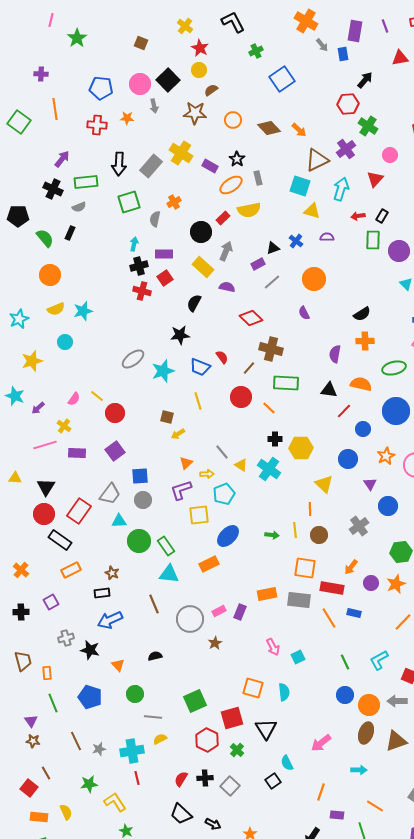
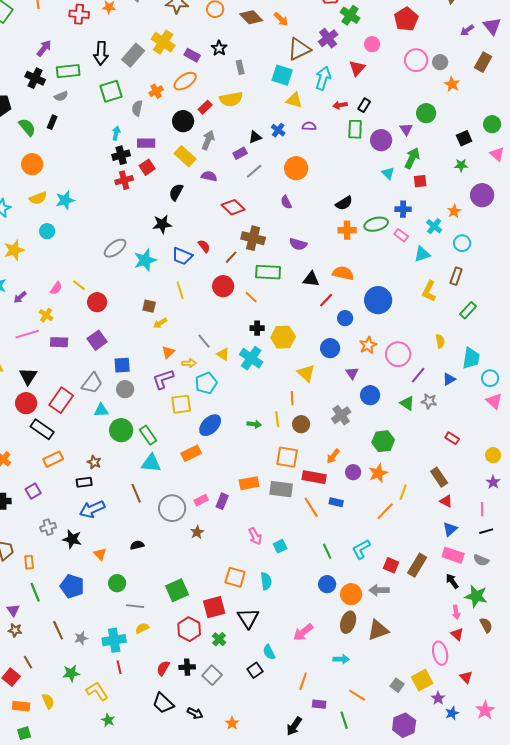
orange ellipse: (231, 185) -> (185, 81), moved
red cross: (142, 291) -> (124, 180), turned -30
purple semicircle: (335, 354) -> (298, 244), moved, turned -84
green ellipse: (394, 368) -> (376, 224), moved

